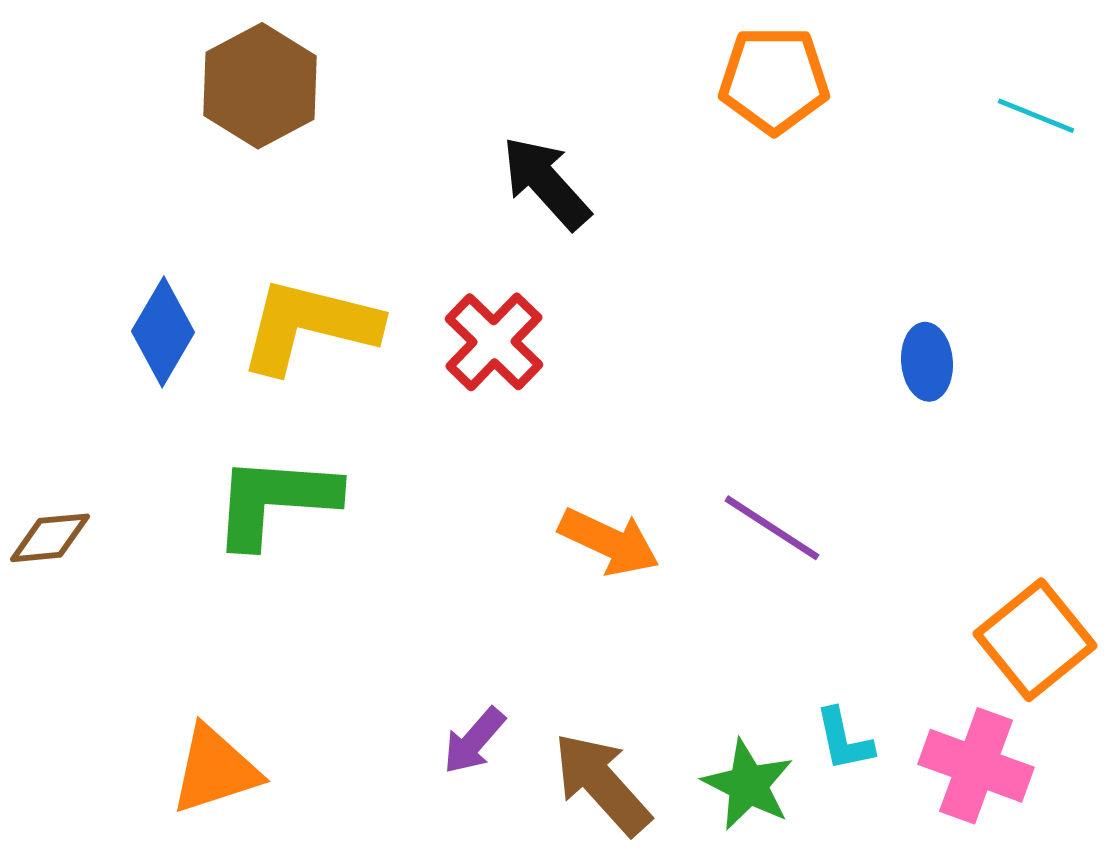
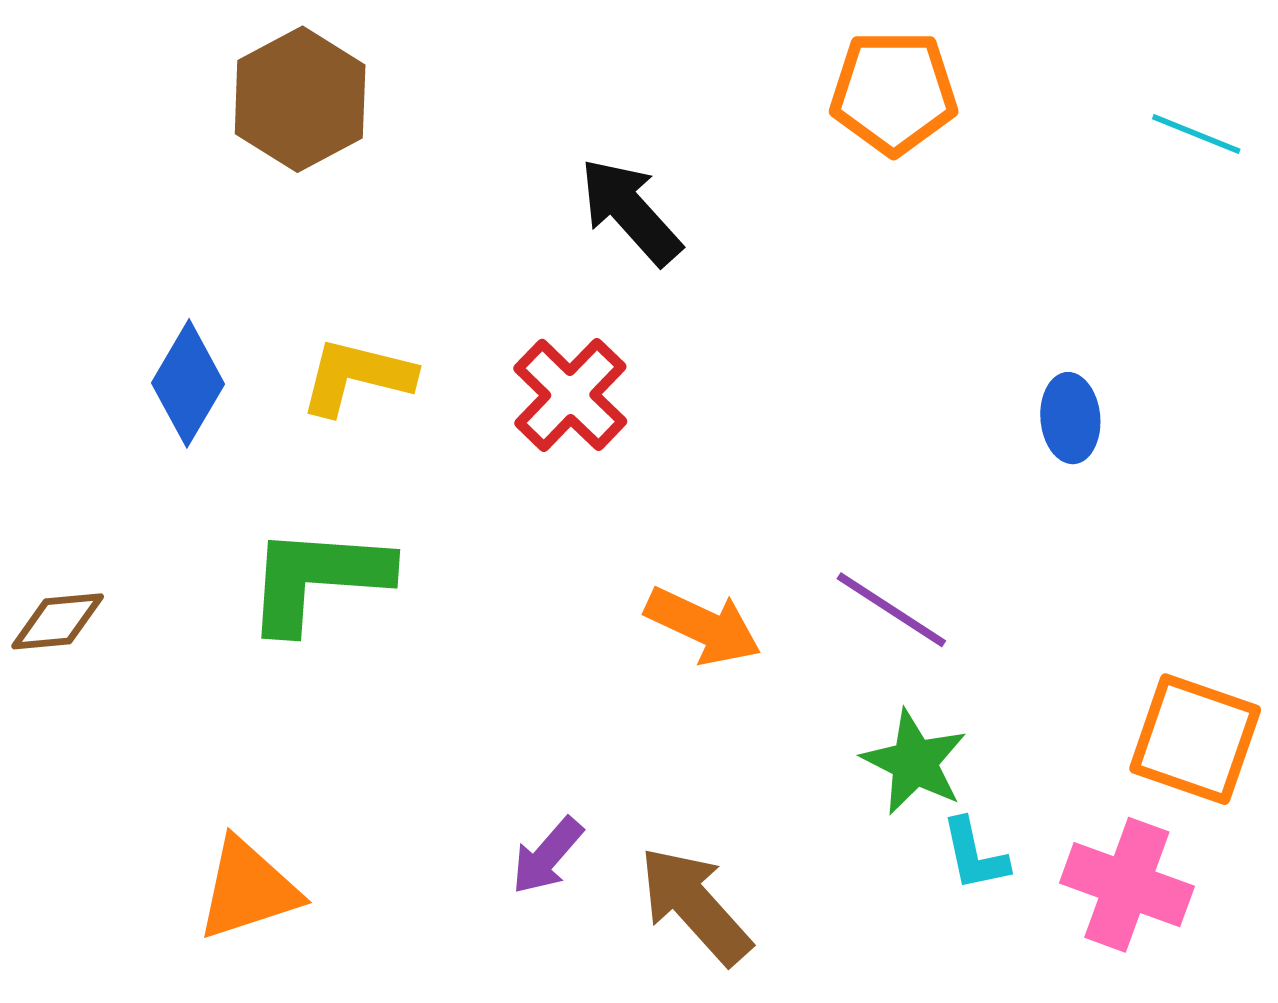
yellow L-shape: (309, 326) -> (357, 376), size x0.7
orange square: (1035, 640) -> (1195, 739), turned -32
green star: (748, 785) -> (914, 762), moved

